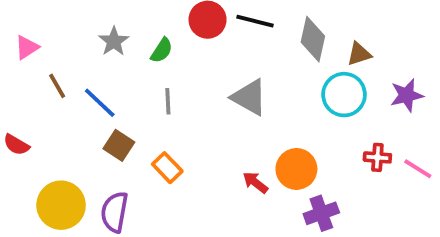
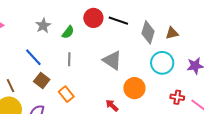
brown triangle: (359, 54) -> (172, 33), moved
brown line: (57, 86) -> (11, 86), moved
orange circle: (296, 169) -> (134, 88), moved

